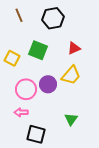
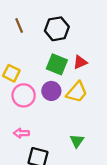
green square: (38, 50) -> (57, 64), moved
purple circle: (48, 84) -> (51, 91), moved
pink circle: (26, 89) -> (24, 95), moved

